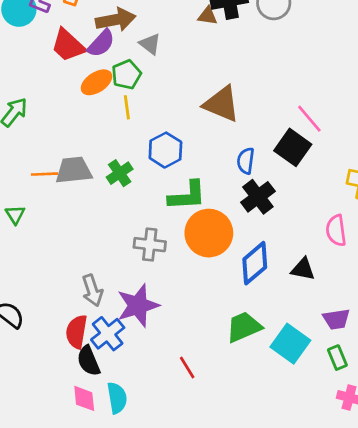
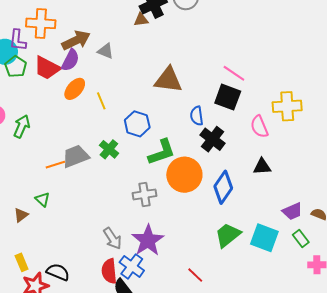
green pentagon: (126, 75) -> (16, 67), moved
pink semicircle: (336, 230) -> (259, 127), moved
black triangle: (303, 269) -> (262, 167), moved

